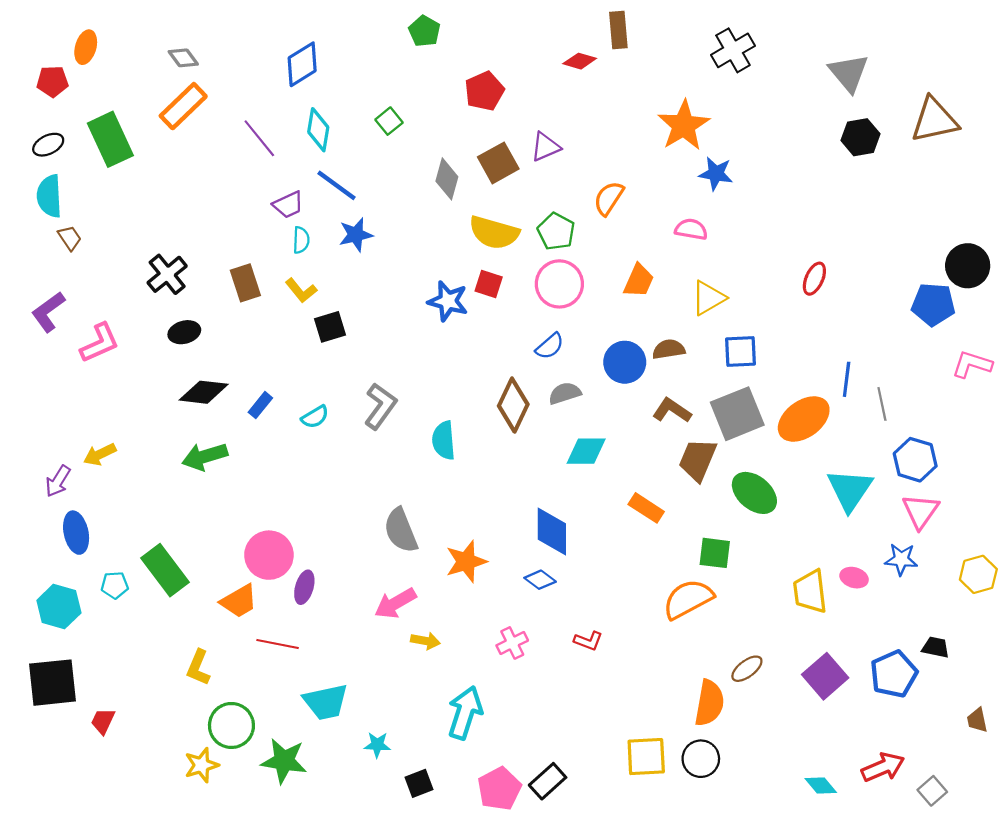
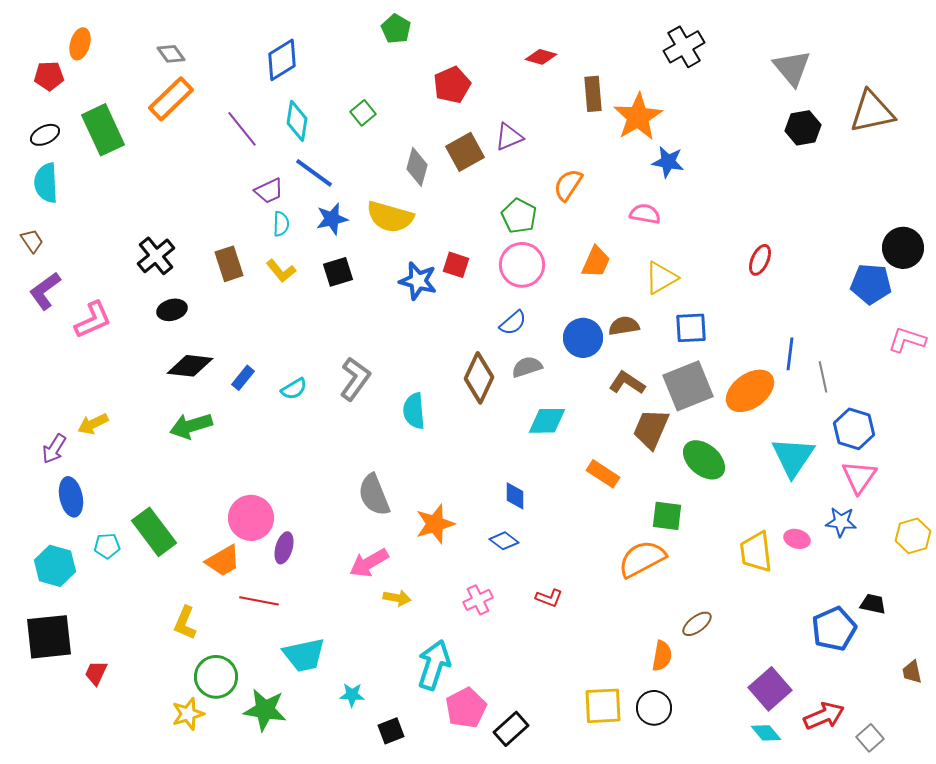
brown rectangle: (618, 30) -> (593, 94), moved
yellow semicircle: (494, 233) -> (390, 217), moved
brown trapezoid: (70, 238) -> (32, 241), moved
black square: (330, 327) -> (338, 272), moved
blue diamond: (552, 532) -> (515, 496), size x0.6
purple square: (825, 676) -> (770, 689), moved
orange semicircle: (709, 703) -> (662, 656), size x0.7
pink pentagon: (499, 789) -> (466, 708), moved

